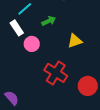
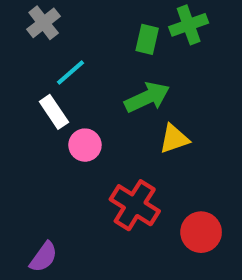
green arrow: (49, 21) -> (147, 97), moved, size x1.5
purple semicircle: (12, 98) -> (44, 257), turned 77

